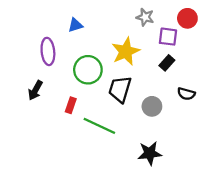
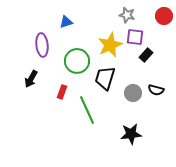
purple square: (168, 37) -> (135, 37), moved
black semicircle: (186, 94) -> (156, 90), moved
green line: (99, 126) -> (87, 110), turned 40

